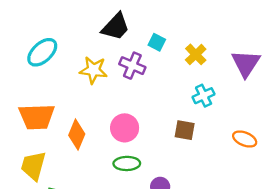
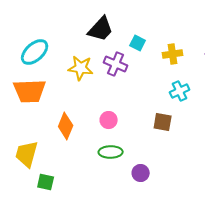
yellow cross: (196, 54) -> (173, 54), turned 36
orange trapezoid: (37, 117) -> (30, 91), moved
pink circle: (125, 128) -> (109, 120), size x0.7

